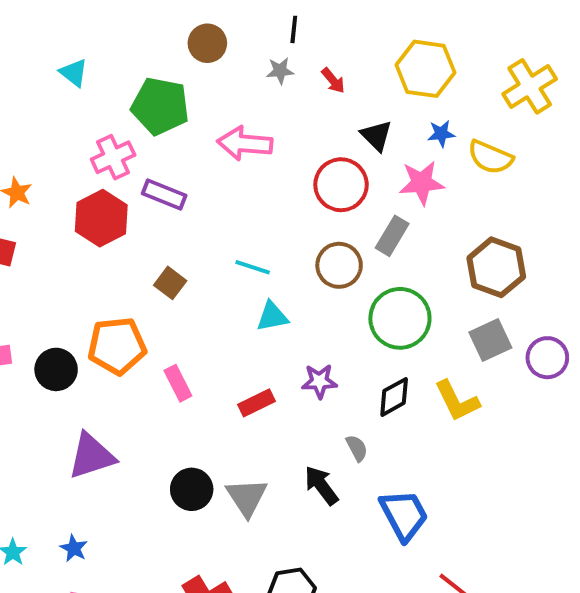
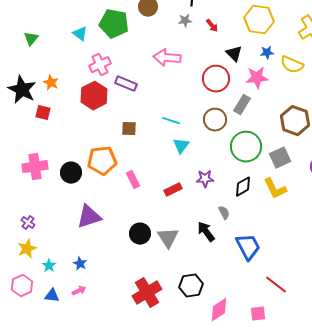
cyan triangle: (74, 73) -> (80, 34), moved
green pentagon: (160, 106) -> (114, 24), moved
brown square: (170, 283) -> (129, 129), turned -35
cyan triangle: (272, 316) -> (181, 146), turned -42
gray square: (490, 340) -> (280, 158), moved

